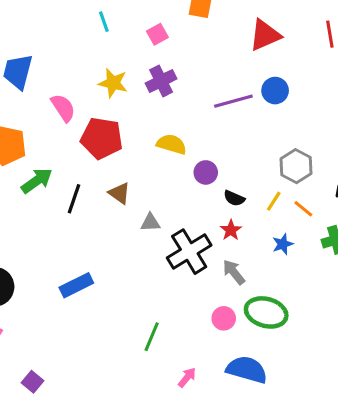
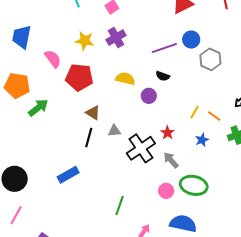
gray hexagon: (296, 166) -> (210, 59), moved
black semicircle: (234, 198) -> (163, 76), moved
black line: (74, 199) -> (89, 137), moved

